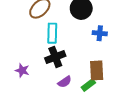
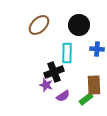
cyan rectangle: (52, 33) -> (67, 53), moved
purple star: (22, 70) -> (46, 85), moved

